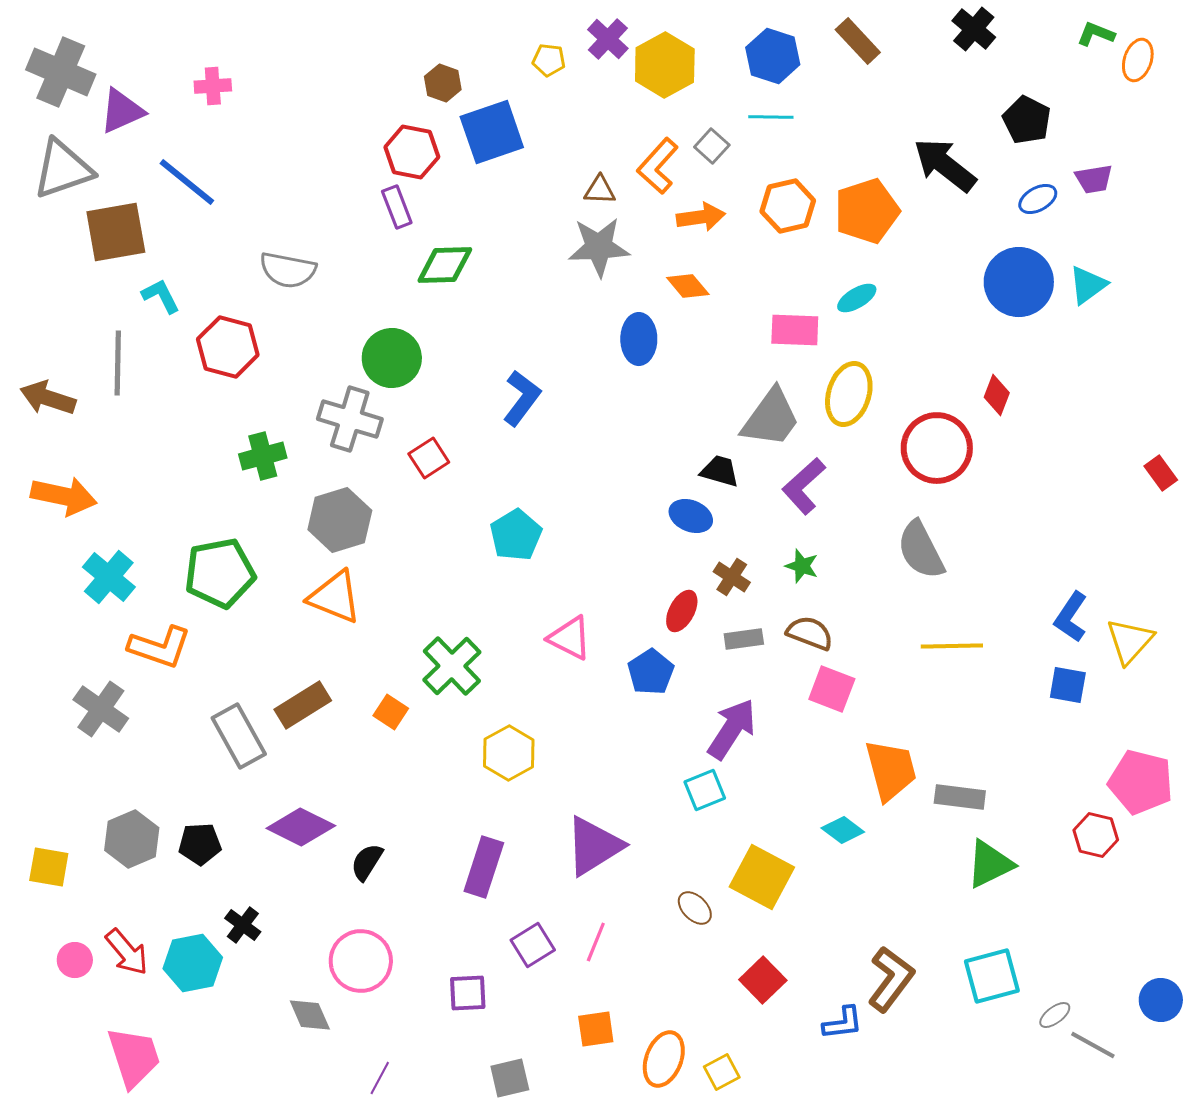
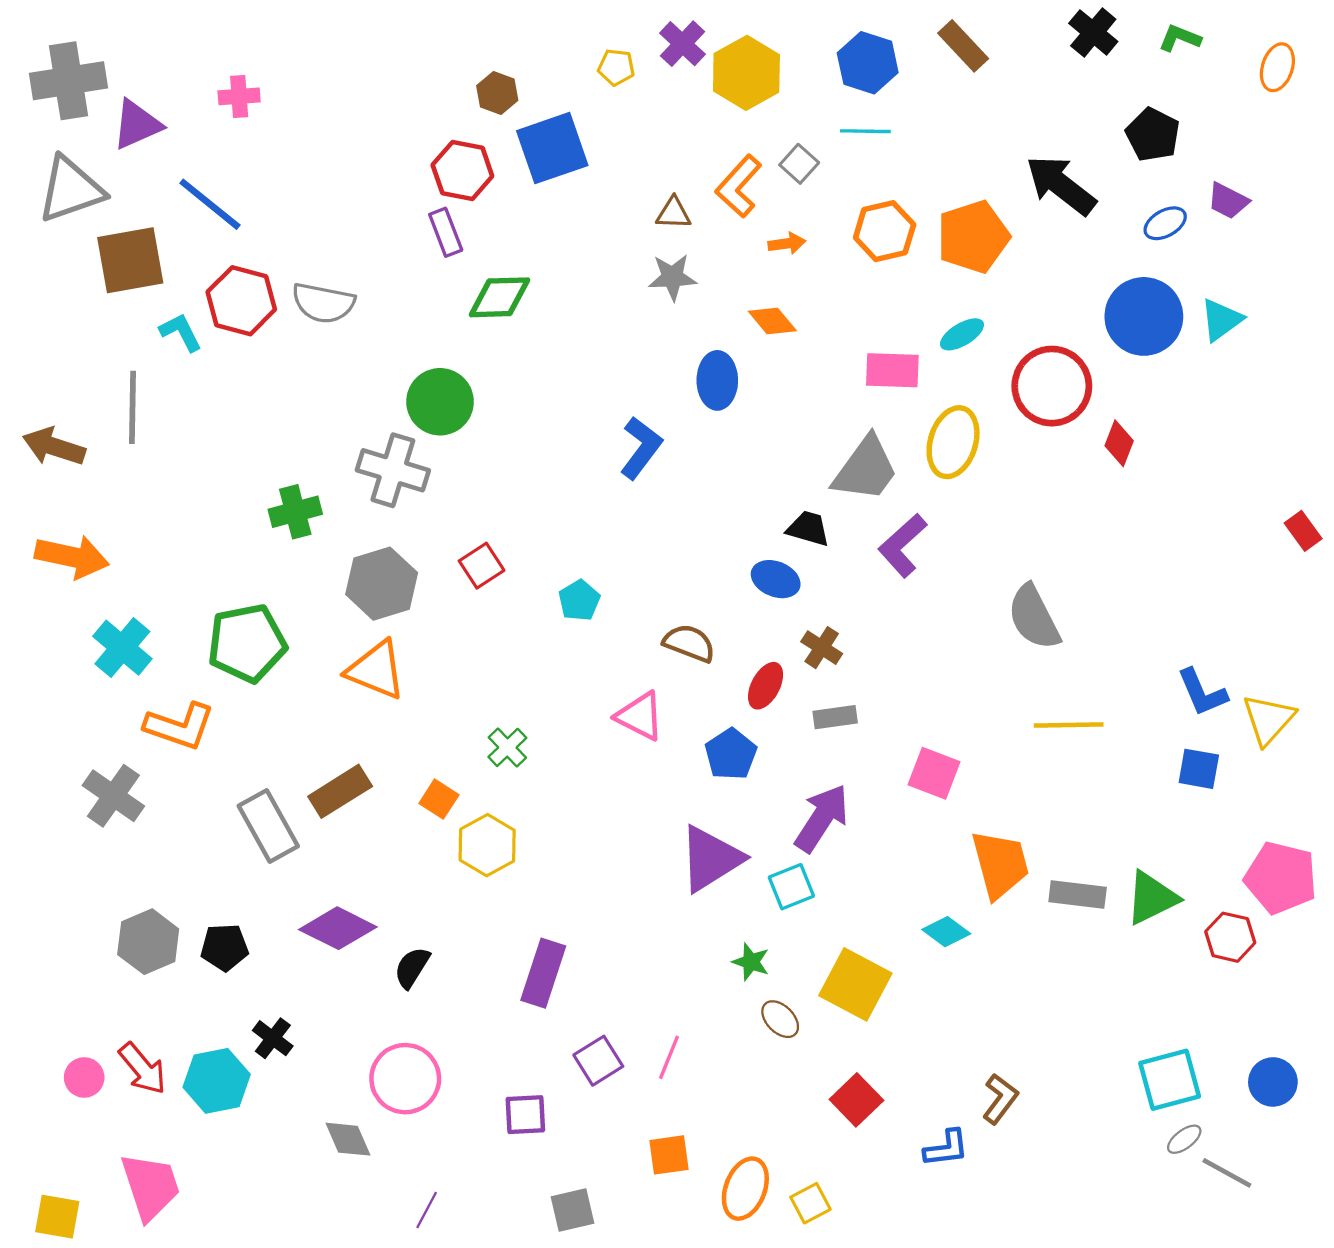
green L-shape: (1096, 34) -> (1180, 38), moved
gray cross: (61, 72) -> (68, 81), turned -32
purple trapezoid: (1094, 179) -> (1228, 201), turned 36
orange arrow: (701, 217) -> (787, 243), size x0.7
gray star: (599, 247) -> (672, 277), size x0.7
red hexagon: (228, 347) -> (241, 301), moved
blue L-shape: (522, 398) -> (641, 448), moved
red circle: (937, 448) -> (1052, 386), moved
red square: (429, 458) -> (482, 566), moved
cyan pentagon: (516, 535) -> (579, 600), size x0.7
green star: (802, 566) -> (751, 962), moved
blue L-shape: (1071, 617) -> (1202, 692), turned -57
brown semicircle: (810, 633) -> (689, 643), moved
green cross: (452, 666) -> (507, 747), size x0.6
yellow hexagon: (509, 753) -> (487, 845), moved
purple triangle: (594, 846) -> (711, 859), moved
green triangle: (990, 864) -> (1152, 898), moved
yellow square: (49, 867) -> (57, 1217), moved
cyan square: (992, 976) -> (1170, 1080), moved
brown L-shape: (891, 979) -> (1000, 1099), size x0.7
blue circle: (1161, 1000) -> (1273, 1082), moved

